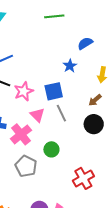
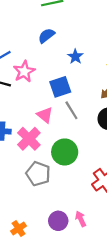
blue semicircle: (85, 43) -> (46, 36), moved
pink star: (24, 91) -> (24, 71), moved
green circle: (51, 149) -> (65, 152), size x1.5

